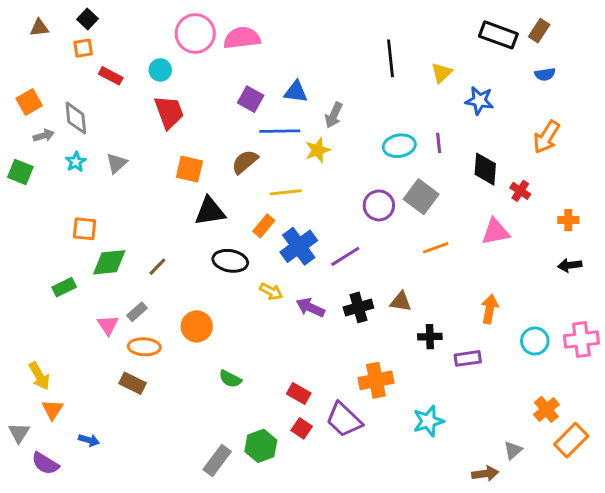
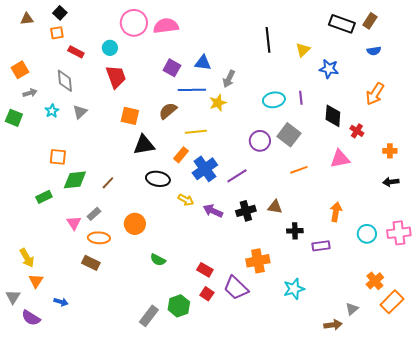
gray diamond: (76, 118) -> (65, 81), moved

